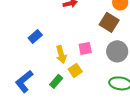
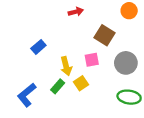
brown square: (109, 22) -> (105, 35), moved
green rectangle: (56, 81) -> (58, 86), moved

